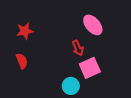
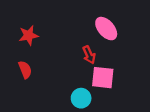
pink square: (90, 68) -> (103, 78), turned 30

